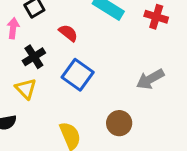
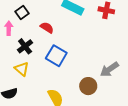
gray arrow: (150, 79) -> (109, 69), moved

